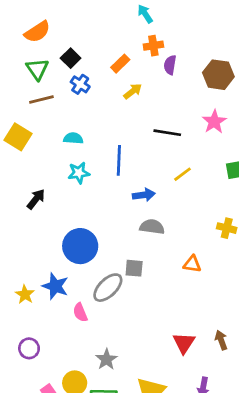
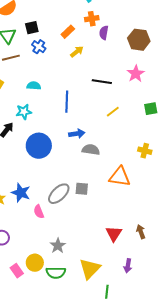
black square: (71, 58) -> (32, 28), turned 32
cyan star: (79, 173) -> (24, 112), moved
blue arrow: (144, 195) -> (77, 134), moved
blue circle: (80, 246) -> (39, 146), moved
orange triangle: (192, 264) -> (120, 177), size x1.6
gray square: (134, 268) -> (82, 189), moved

